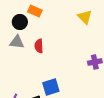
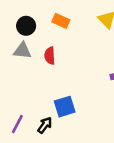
orange rectangle: (35, 11) -> (61, 21), moved

